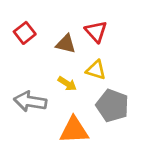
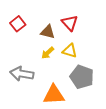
yellow arrow: (67, 84) -> (48, 53), moved, turned 104

